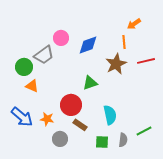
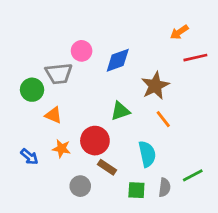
orange line: (124, 42) -> (163, 119), moved, turned -32
gray trapezoid: (44, 55) -> (59, 74), turned 30
red line: (146, 61) -> (195, 58), moved
orange triangle: (32, 86) -> (53, 115), moved
blue arrow: (22, 117) -> (29, 157), size x0.6
orange star: (47, 119) -> (61, 149), moved

